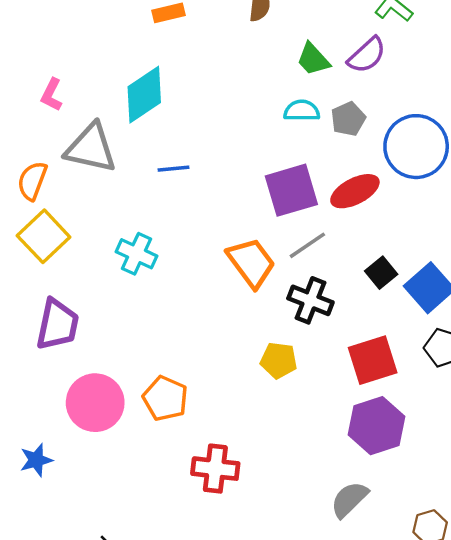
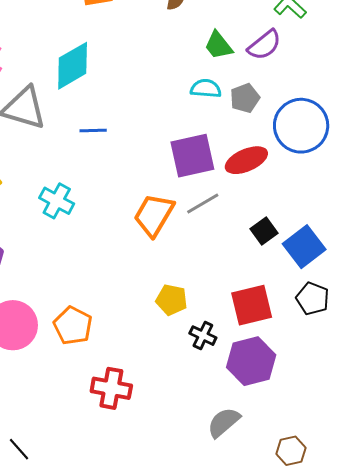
orange trapezoid: (251, 263) -> (154, 215), turned -117
black cross: (310, 300) -> (203, 336), moved, size x0.7

